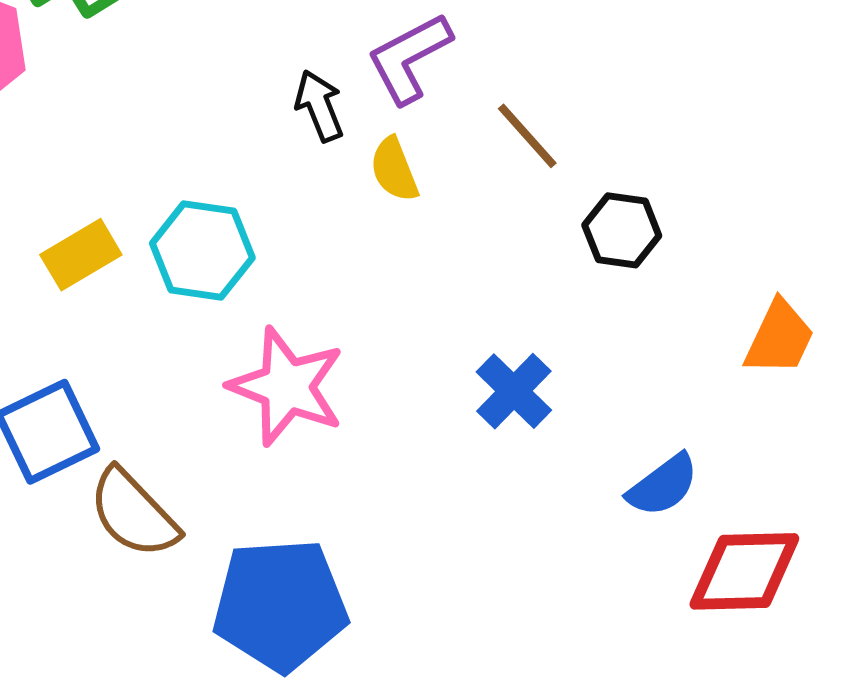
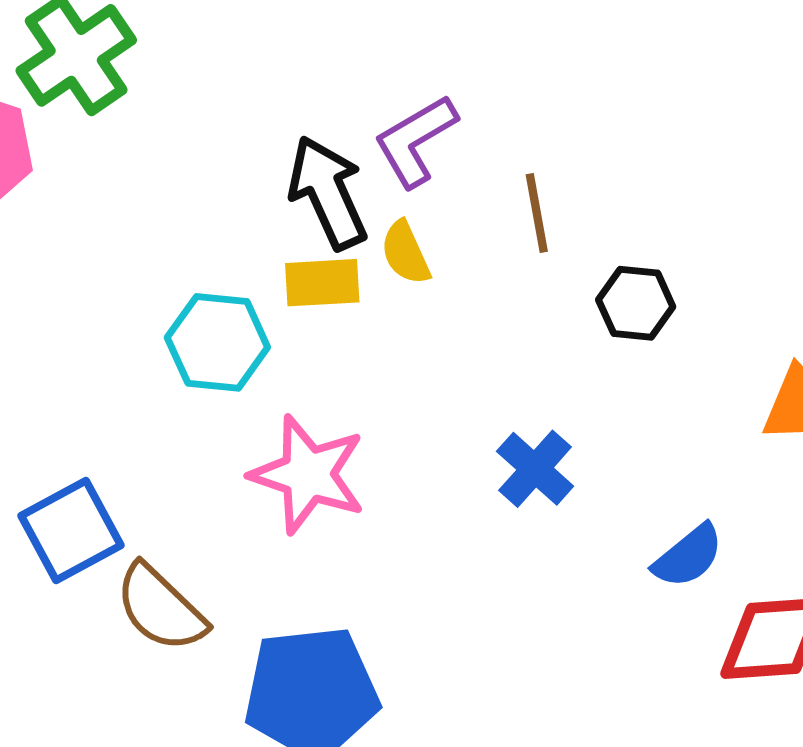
black arrow: (319, 106) -> (328, 193), size x1.6
brown line: (527, 136) -> (537, 213), turned 34
yellow rectangle: (81, 255) -> (322, 283), moved, turned 30

